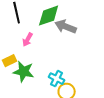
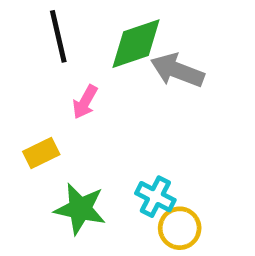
green star: (24, 72) -> (80, 209), moved

